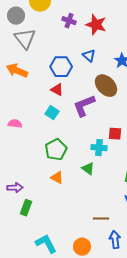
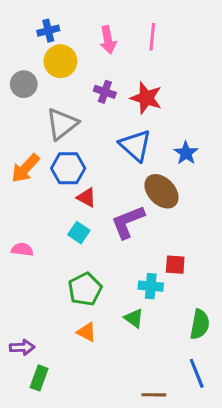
gray triangle: (25, 39) -> (62, 124), moved, turned 30
blue triangle: (89, 56) -> (135, 145), size x1.6
blue hexagon: (61, 67) -> (68, 168), moved
orange arrow: (17, 71) -> (25, 168), turned -70

